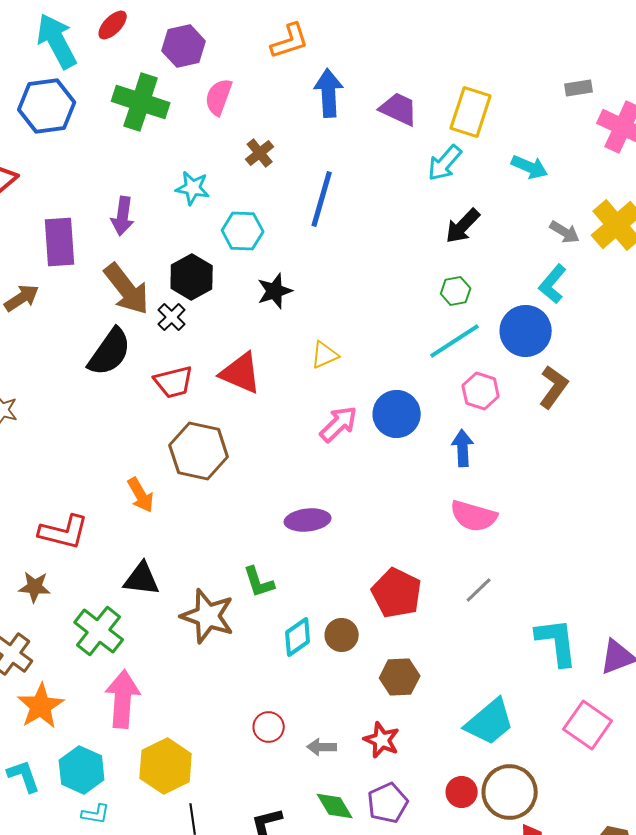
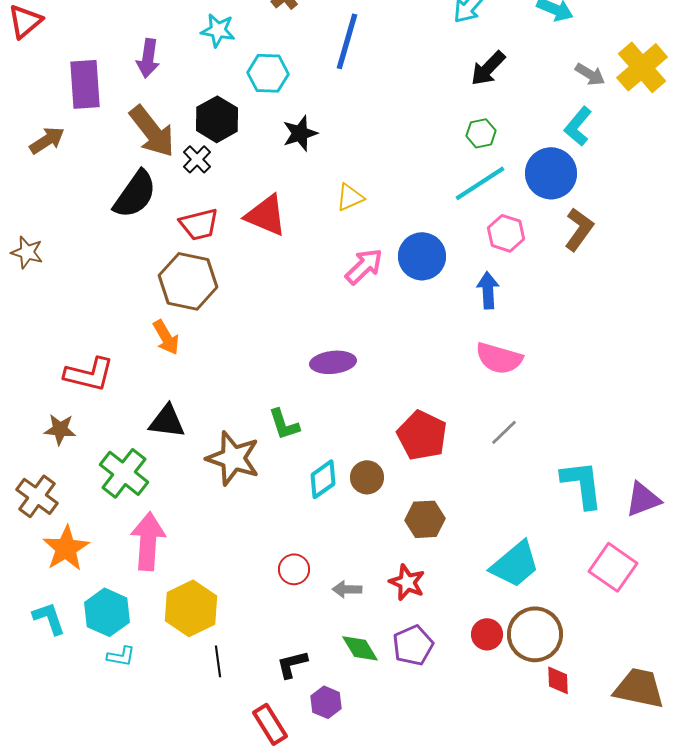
brown hexagon: (199, 451) -> (188, 281), moved

